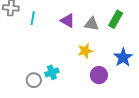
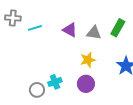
cyan line: (33, 18) -> (35, 28), turned 64
purple circle: (99, 75) -> (86, 84), moved

